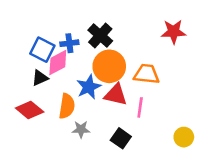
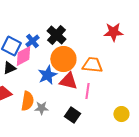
blue cross: (69, 43) -> (32, 41), turned -32
orange semicircle: (67, 106) -> (27, 101), moved

